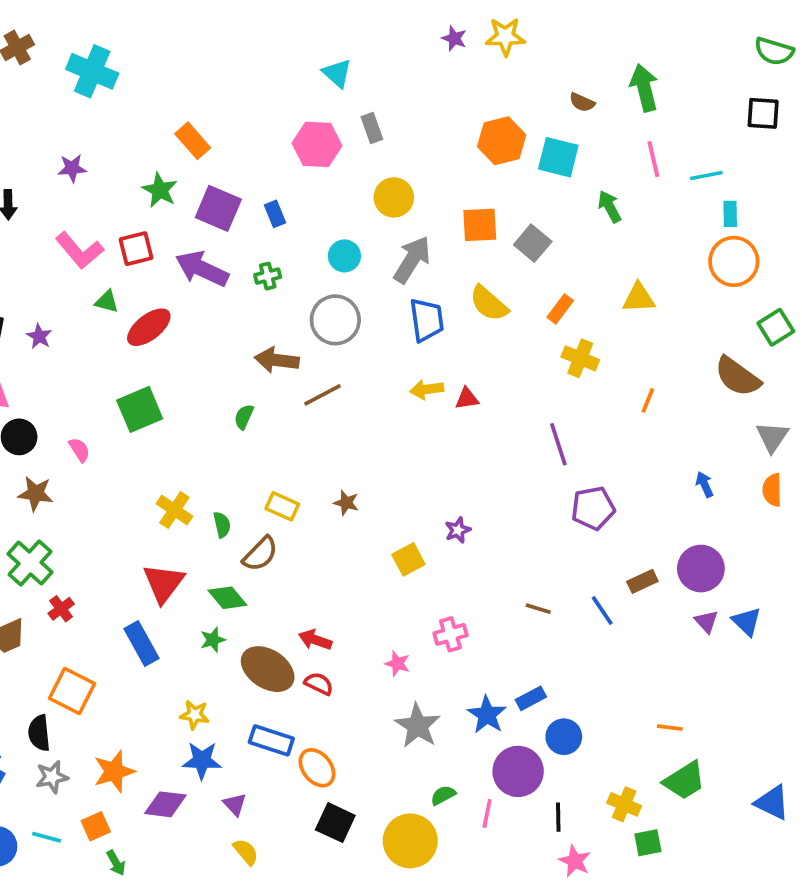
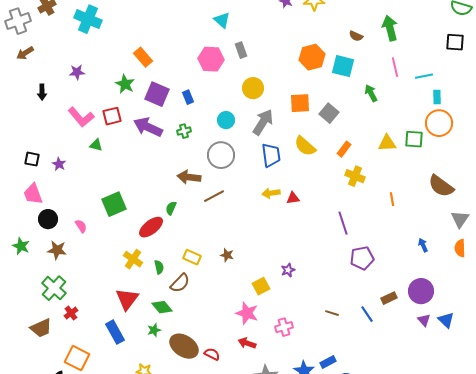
red ellipse: (149, 327) -> (151, 227), moved
green square: (776, 327) -> (414, 139), moved, turned 36
orange line: (648, 400) -> (392, 199), turned -32
red arrow: (315, 640) -> (247, 343), moved
pink star: (397, 664) -> (247, 313), moved, size x1.6

